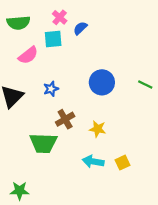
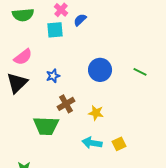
pink semicircle: (28, 55) -> (23, 57), moved

